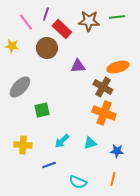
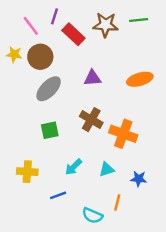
brown circle: (47, 48) -> (40, 57), moved
gray ellipse: (20, 87) -> (49, 89), moved
brown cross: (103, 87) -> (91, 120), moved
orange line: (113, 179) -> (117, 203), moved

